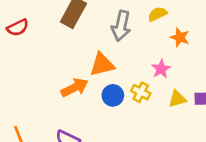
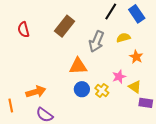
red semicircle: (18, 28) -> (24, 30), turned 91
orange arrow: (75, 88) -> (36, 92), moved
yellow triangle: (177, 99) -> (135, 87), moved, turned 40

